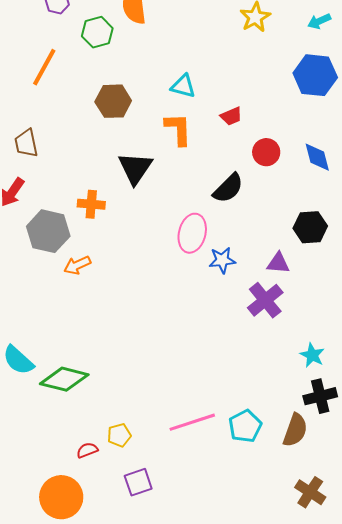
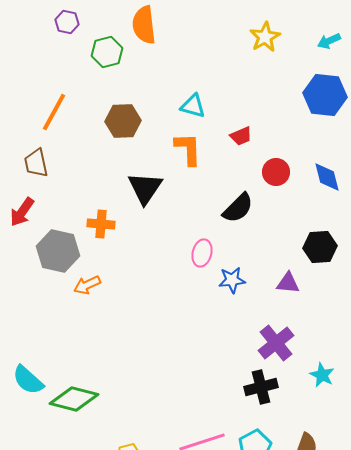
orange line: (44, 67) -> (54, 112), moved
pink ellipse: (192, 233) -> (202, 253), size x0.7
purple cross: (265, 300) -> (276, 343), moved
black cross: (320, 396) -> (261, 387), moved

